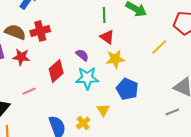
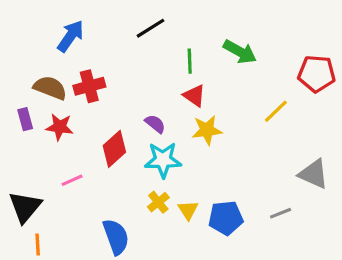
blue pentagon: (127, 89) -> (226, 218), moved, turned -30
gray line: (172, 112) -> (281, 213), moved
yellow cross: (83, 123) -> (158, 202), moved

